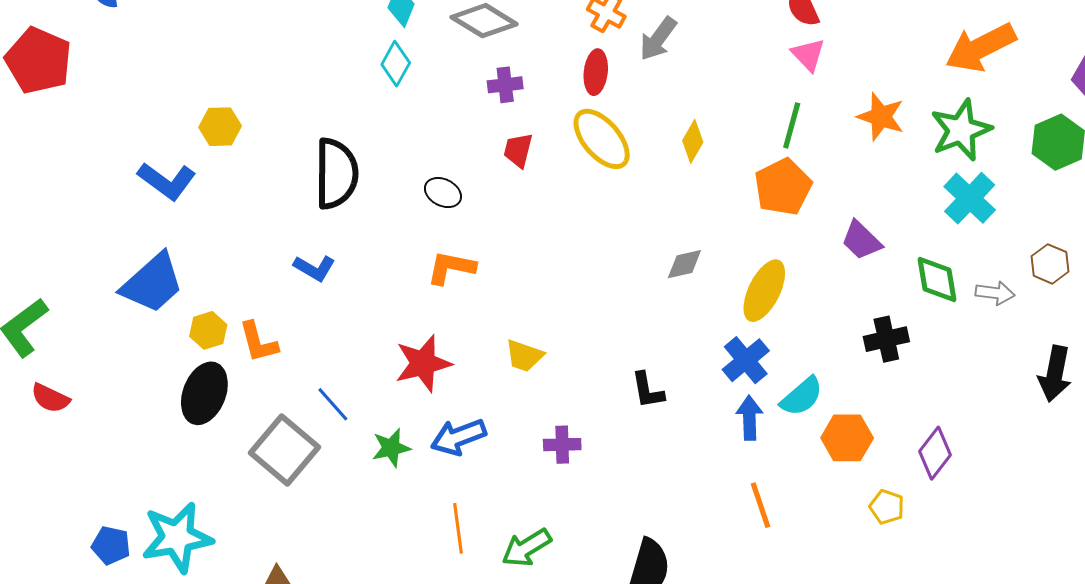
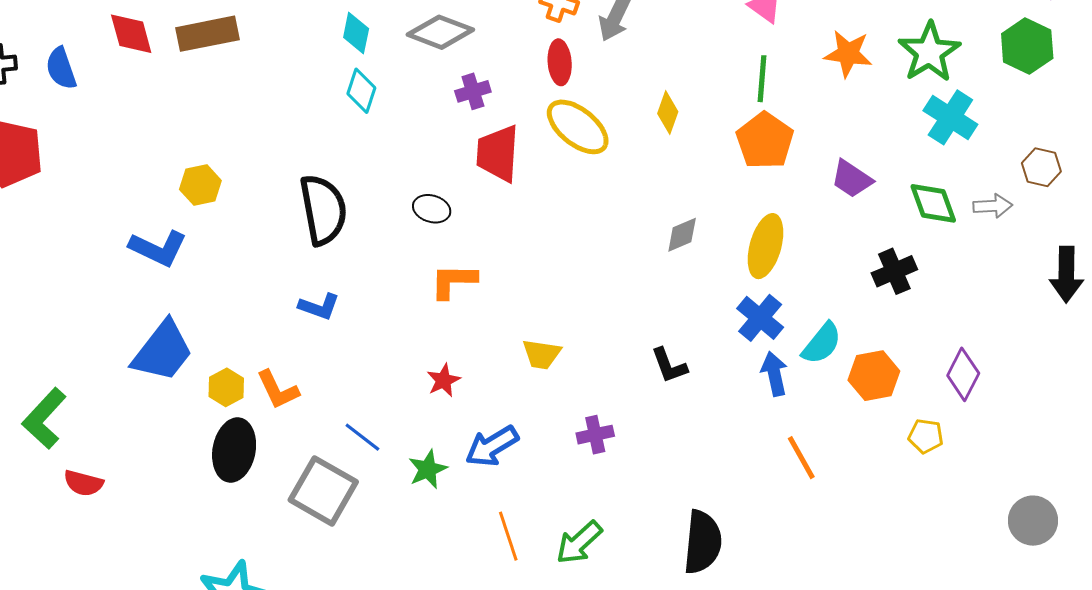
red trapezoid: (518, 150) -> (498, 153), size x1.6
red star: (423, 363) -> (444, 380), size x0.6

